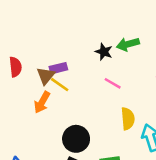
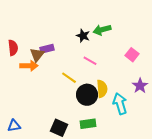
yellow line: (60, 85) -> (69, 78), moved
orange arrow: (42, 102) -> (29, 66), moved, turned -120
black circle: (76, 139) -> (87, 95), moved

